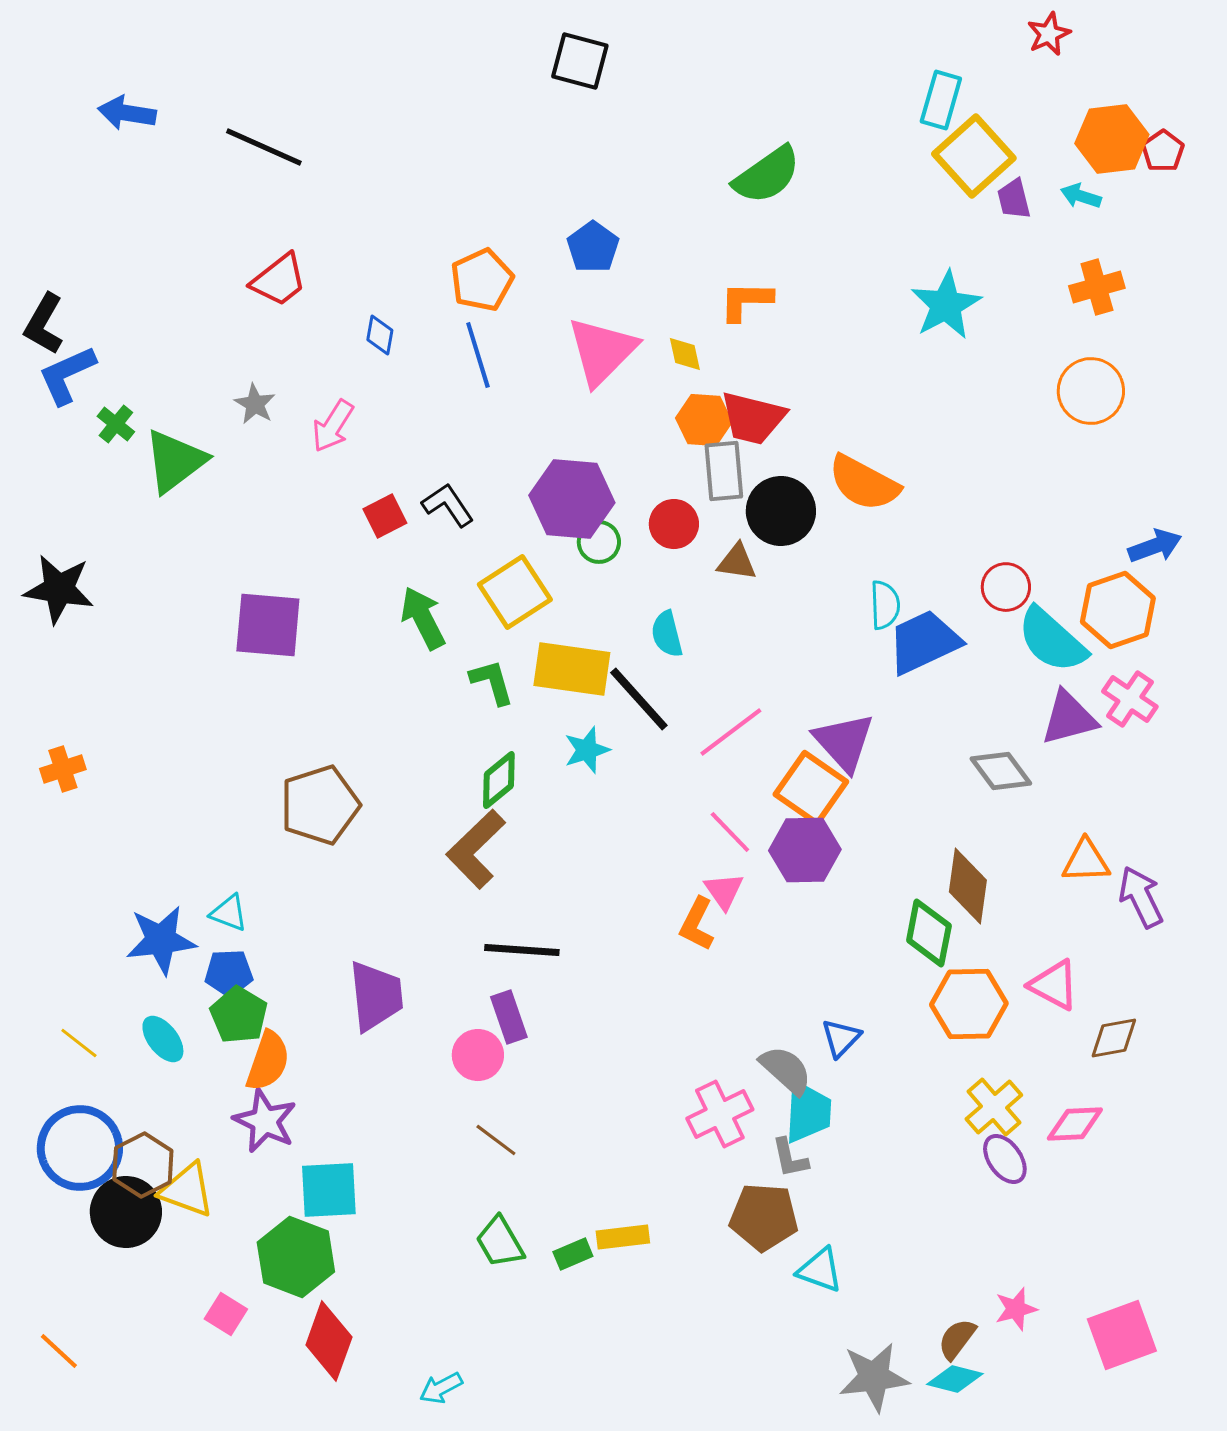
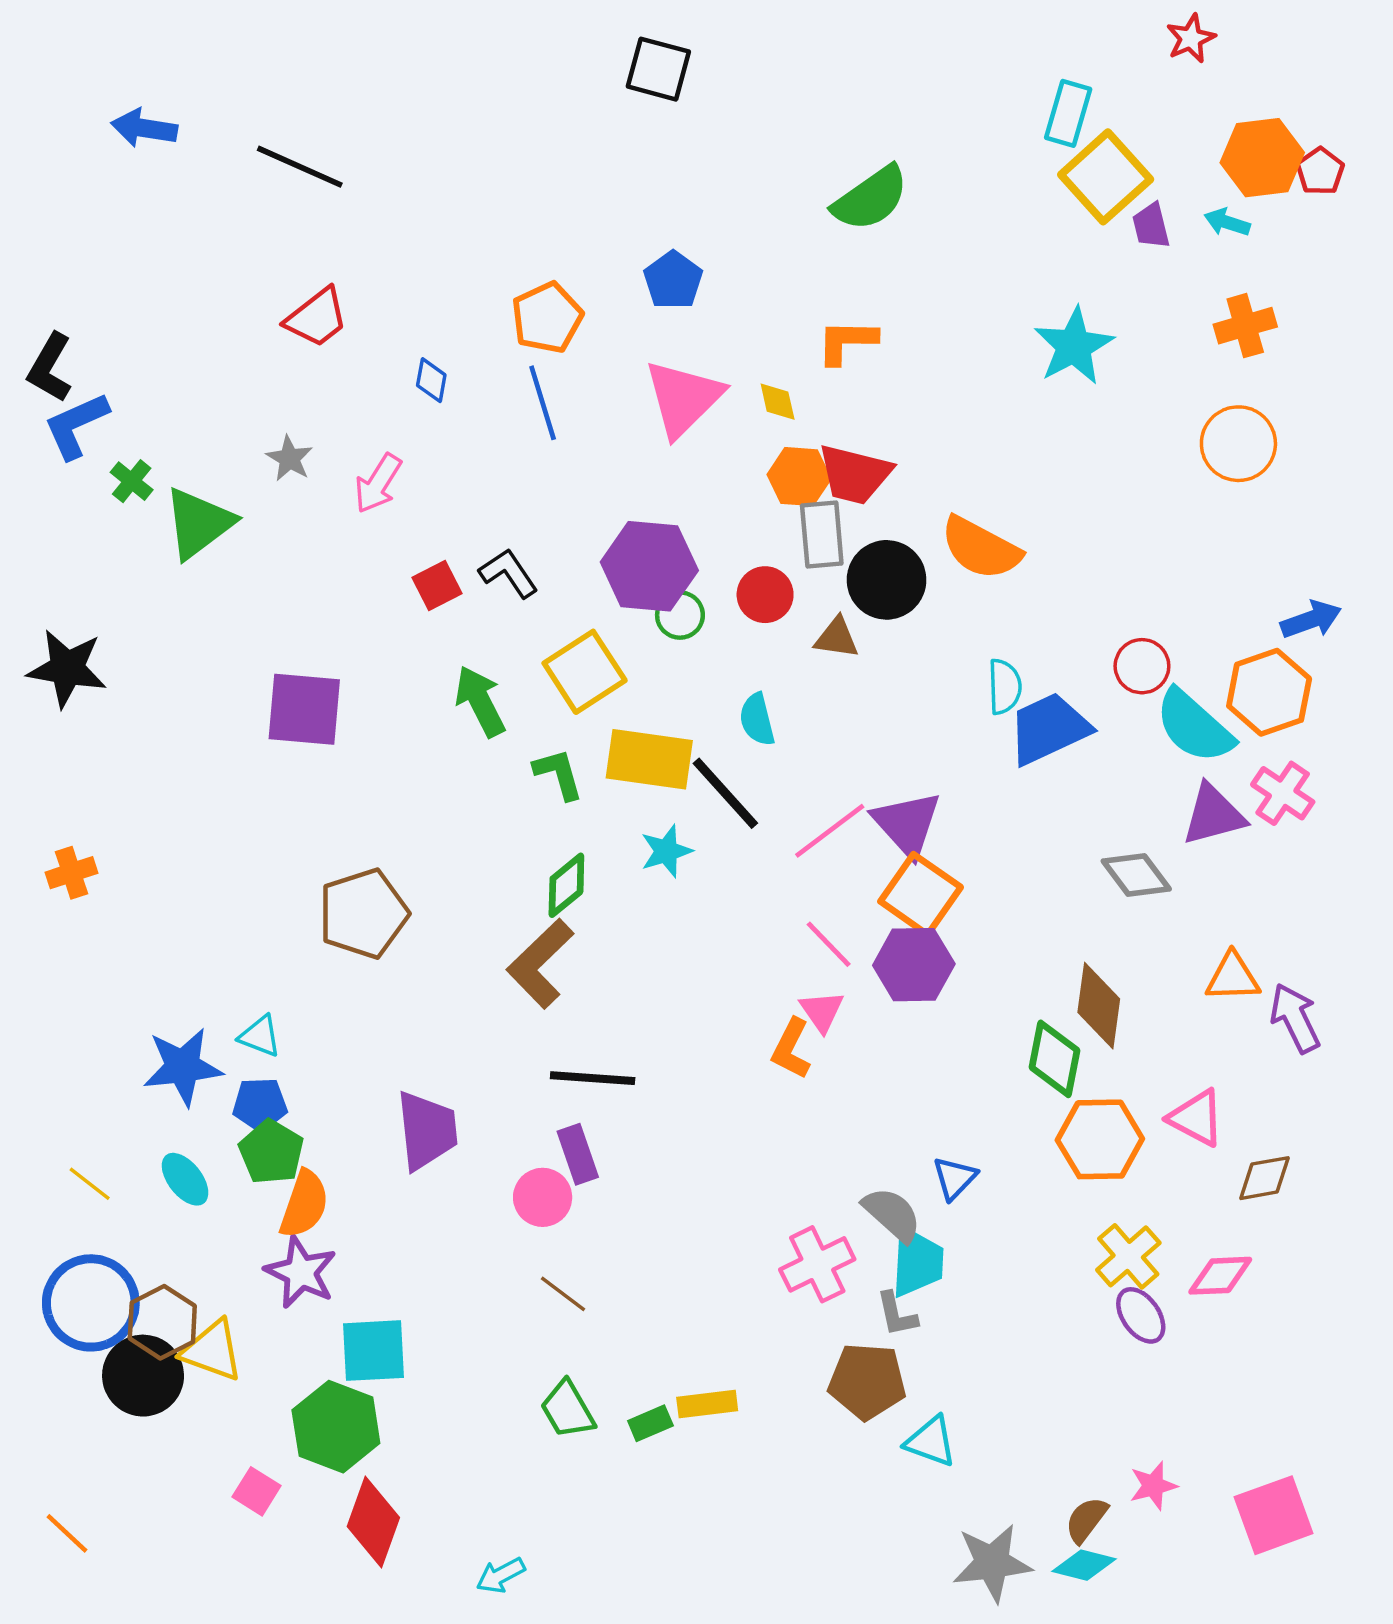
purple triangle: (844, 742) -> (907, 824), moved

